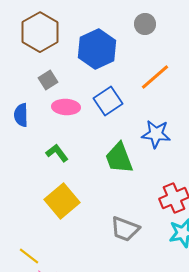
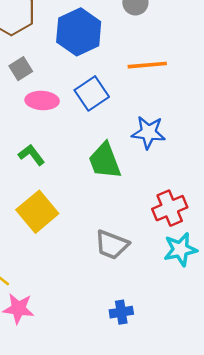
orange line: (155, 77) -> (147, 65), turned 36

